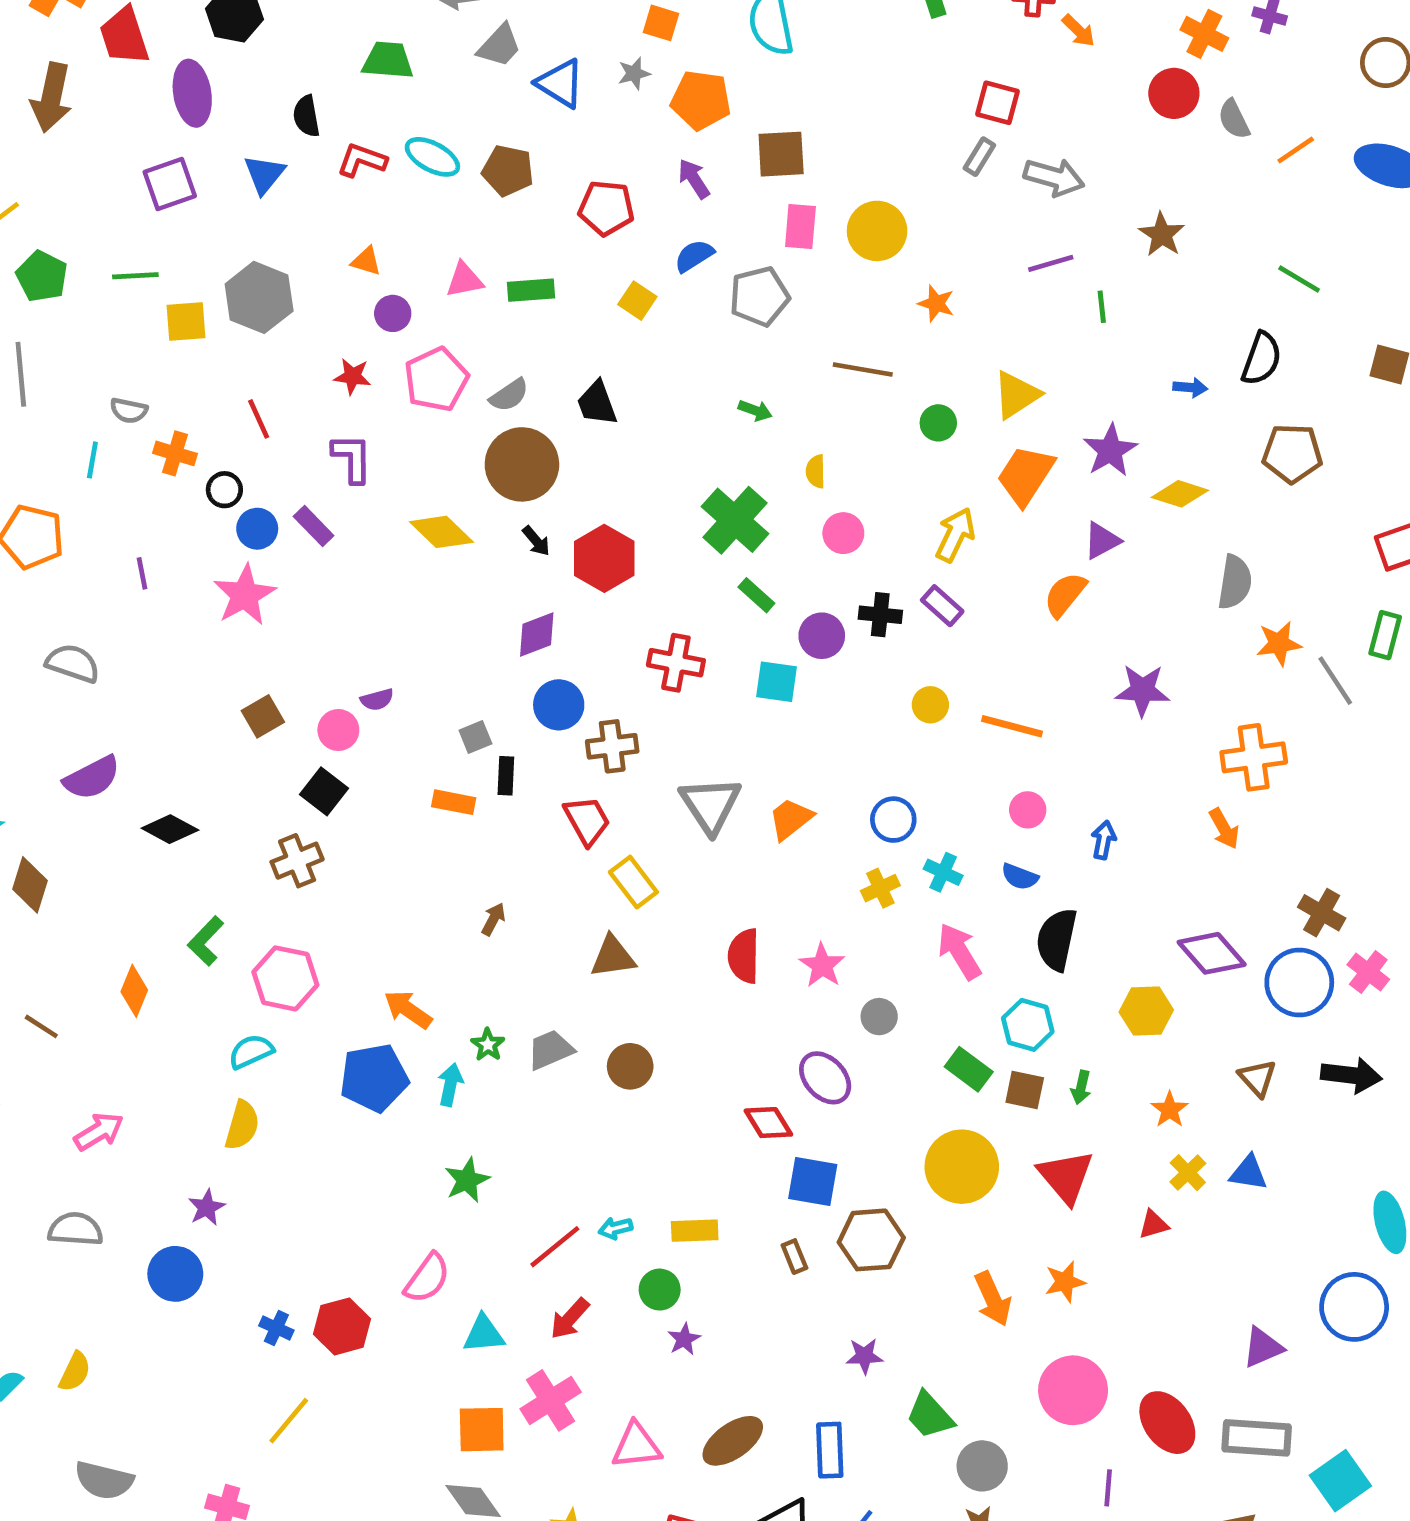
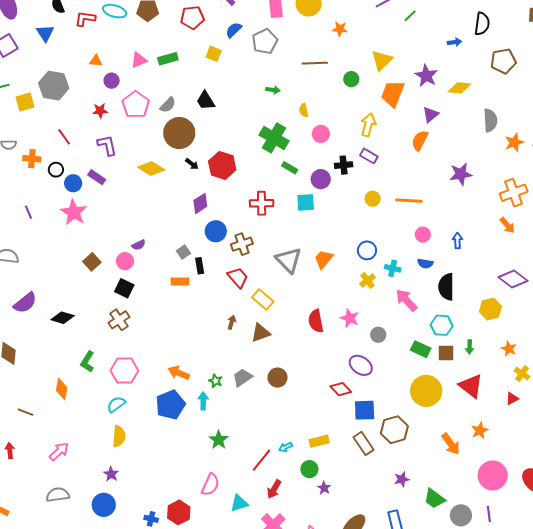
green line: (1102, 307) -> (410, 16), turned 64
brown arrow: (493, 919) -> (232, 322), moved
brown rectangle: (794, 1257) -> (363, 443), size x1.6
purple line: (1108, 1488) -> (489, 514), moved

